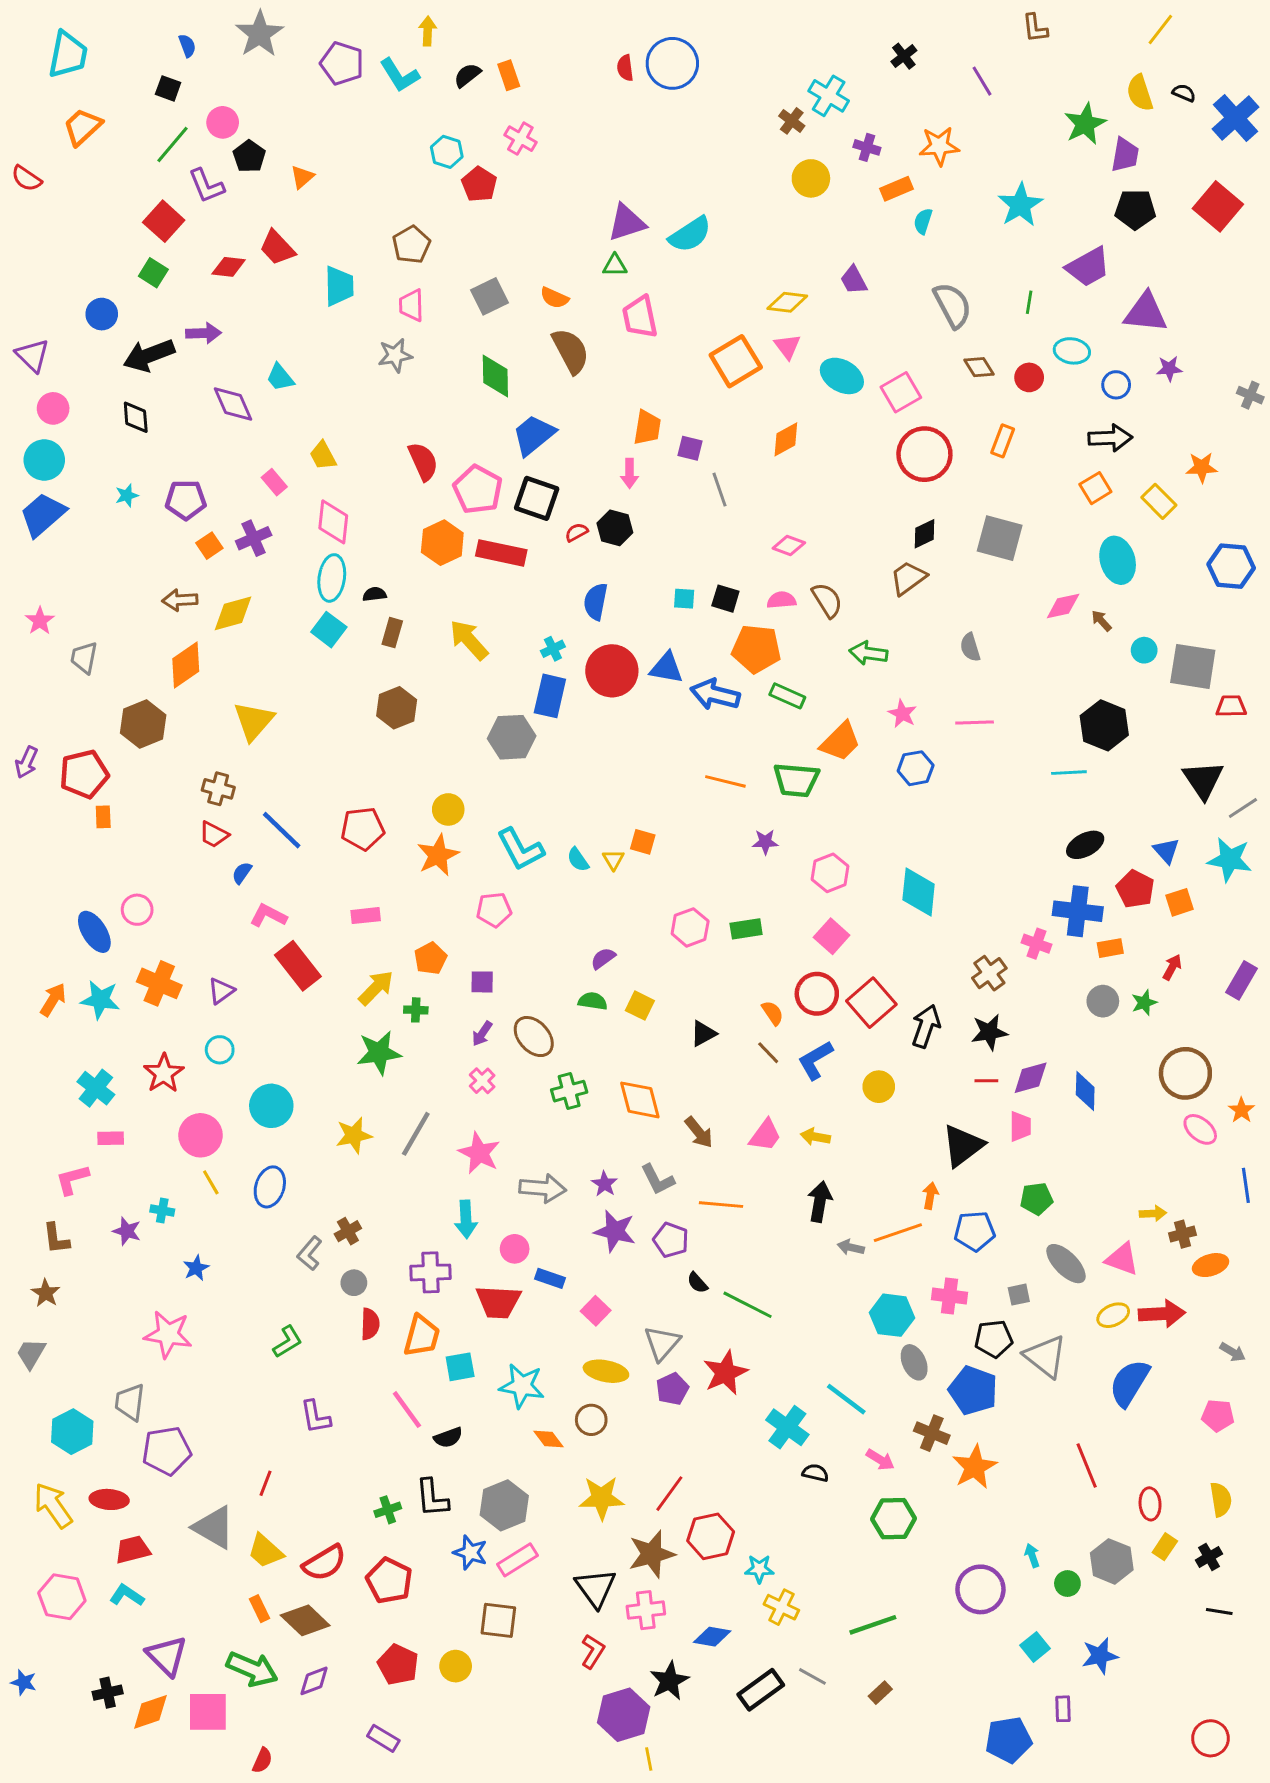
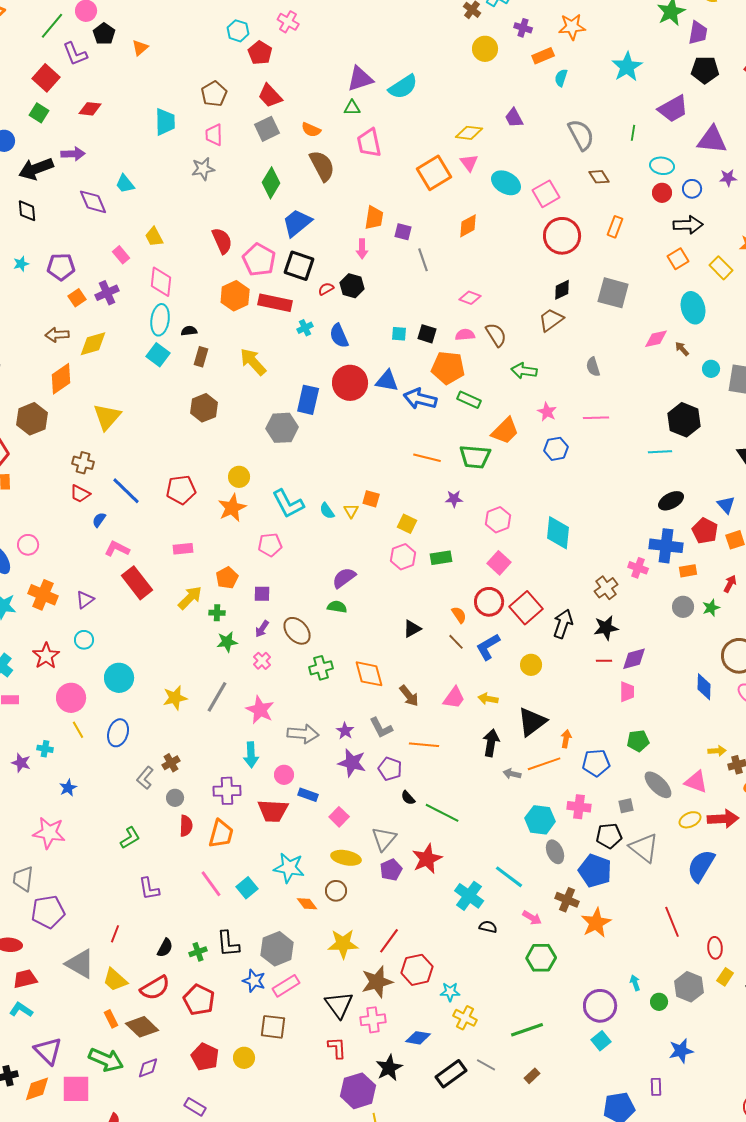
red trapezoid: (277, 248) -> (270, 96), moved
green diamond: (495, 376) -> (271, 183), turned 32
red circle: (1029, 377) -> (662, 193), moved
blue semicircle: (596, 602) -> (339, 336), turned -35
cyan cross: (553, 649) -> (305, 328), moved
purple semicircle: (603, 958) -> (344, 578), size x1.4
yellow square: (640, 1006) -> (407, 524), moved
green star: (379, 1053) -> (227, 642), moved, size x0.7
blue diamond: (1085, 1091) -> (704, 687), moved
black triangle: (963, 1146) -> (532, 722), moved
cyan square: (460, 1367) -> (247, 888), moved, turned -30
black semicircle: (448, 1438) -> (165, 948), moved, turned -42
cyan square: (1035, 1647) -> (601, 1041), moved
red L-shape: (593, 1651) -> (337, 1048), turned -35

